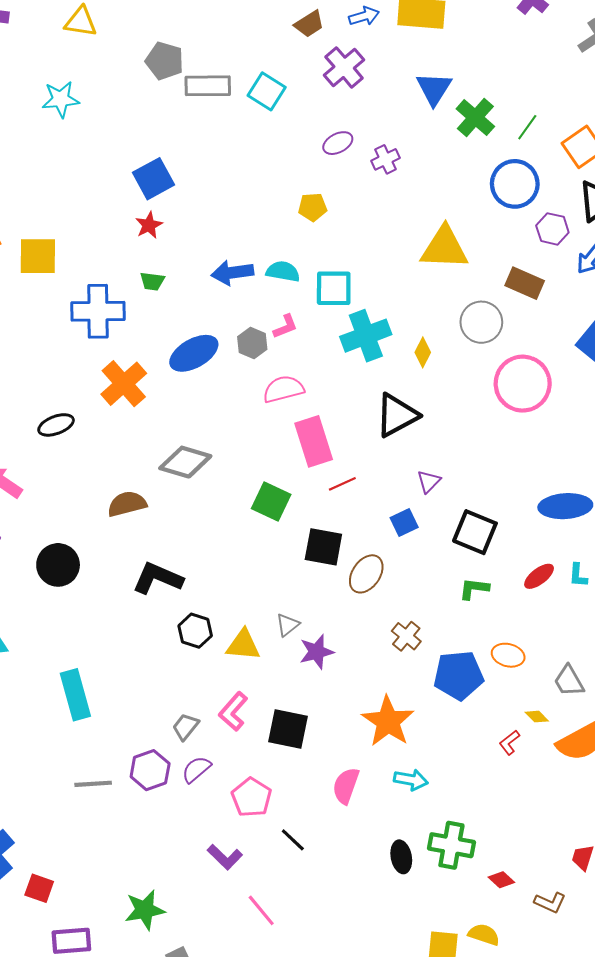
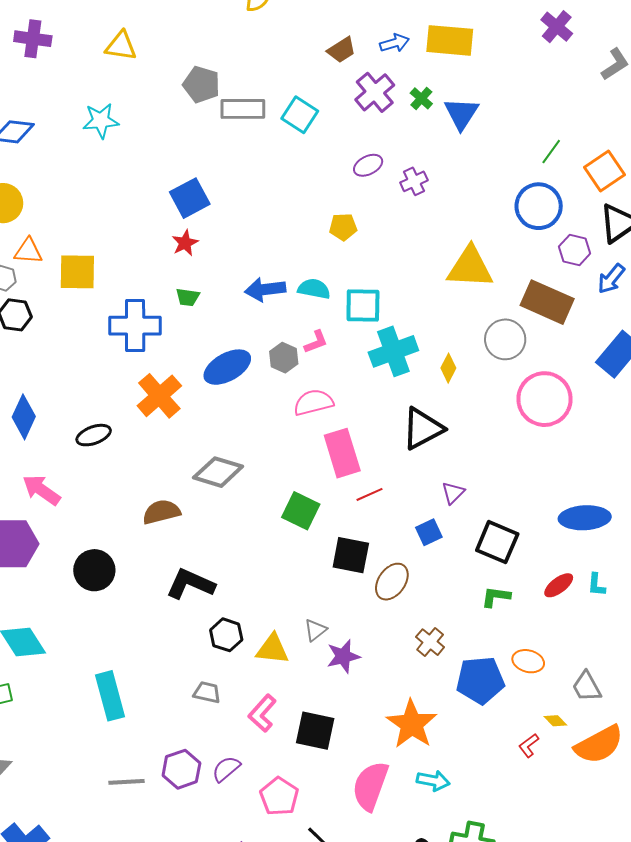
green cross: (475, 118) -> (421, 98), moved, size x0.6
brown rectangle: (525, 283) -> (547, 302), size x1.4
gray trapezoid: (186, 727) -> (207, 692), moved, turned 64
pink semicircle: (346, 786) -> (370, 786), size x1.4

